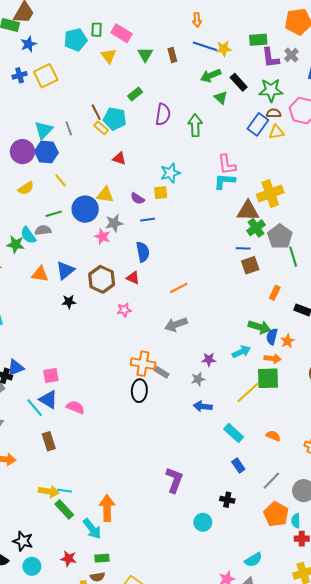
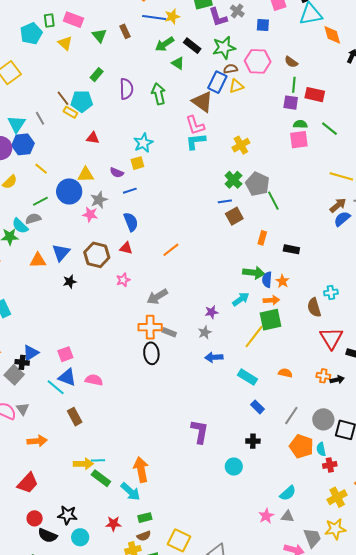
yellow cross: (270, 194) -> (241, 145), size x0.7
brown triangle: (248, 211) -> (202, 102), moved, turned 45
gray arrow: (176, 324) -> (157, 297), moved

